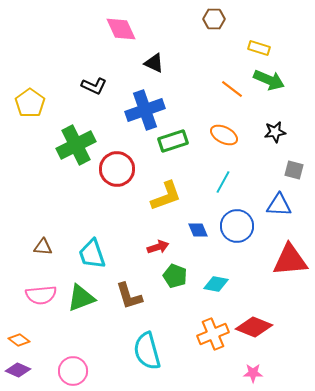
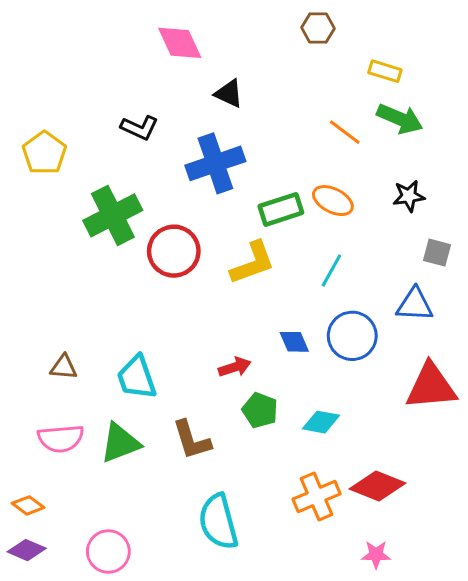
green rectangle: (173, 141) -> (281, 209), moved
yellow L-shape: (166, 196) -> (253, 263), moved

